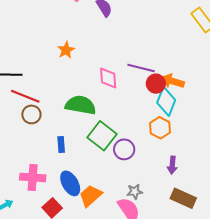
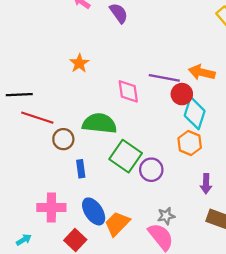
orange arrow: (172, 81) -> (202, 72), moved
brown circle: (31, 114) -> (63, 139), moved

